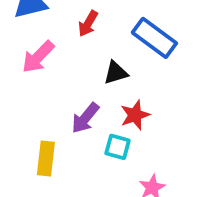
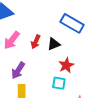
red arrow: (88, 24) -> (36, 42), moved
purple arrow: (85, 118) -> (18, 70), moved

